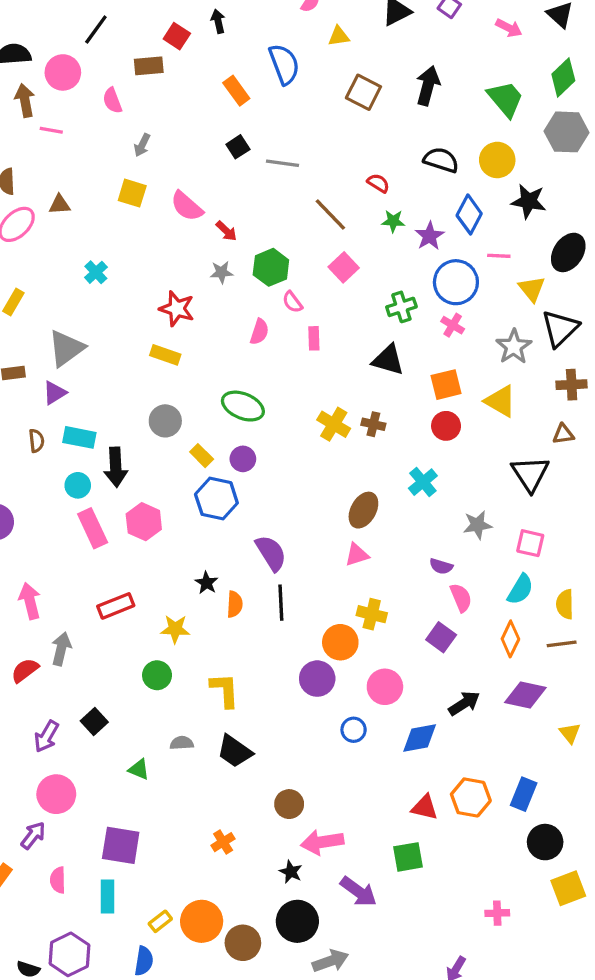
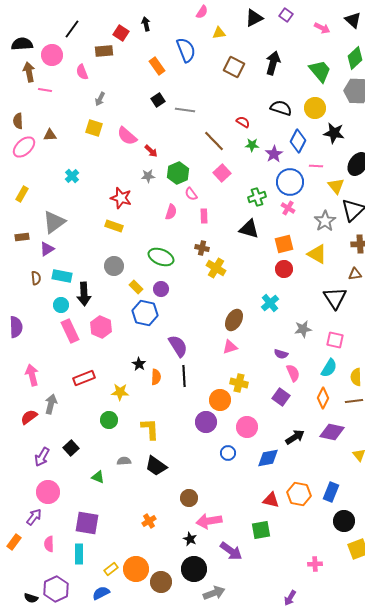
brown cross: (373, 424) -> (202, 248), moved
blue semicircle: (144, 961) -> (101, 593), turned -126

